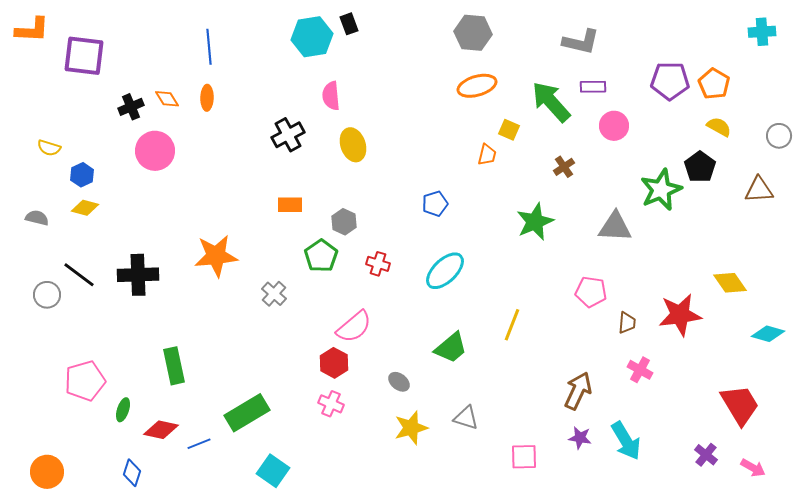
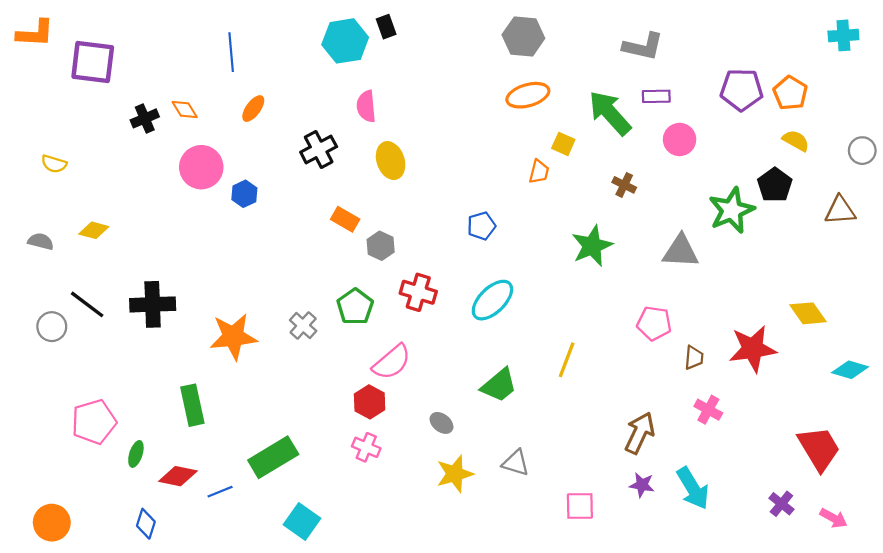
orange ellipse: (207, 98) -> (253, 109), moved, turned 35
pink circle: (155, 151) -> (201, 167), moved
brown cross: (564, 167) -> (624, 185), turned -30
blue hexagon: (82, 175) -> (244, 194), moved
orange rectangle: (290, 205) -> (345, 219), moved, turned 30
orange star: (216, 256) -> (233, 337), moved
green pentagon: (321, 256) -> (355, 307), moved
red cross: (378, 264) -> (418, 292), size x1.4

